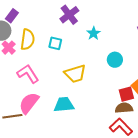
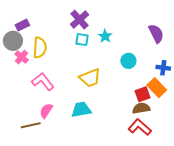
purple rectangle: (12, 16) -> (22, 25), turned 32
cyan square: (55, 43) -> (82, 40), moved
pink semicircle: (29, 103) -> (46, 111), size x0.7

